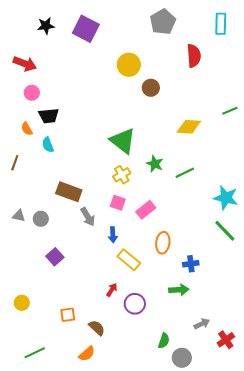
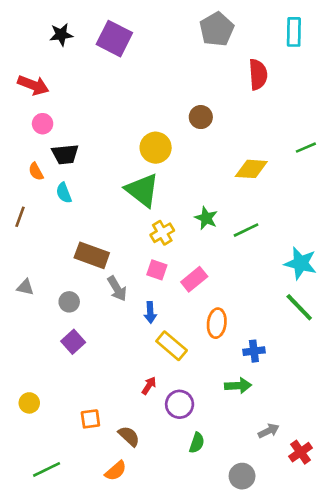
yellow circle: (129, 65) -> (156, 148), moved
green triangle: (123, 141) -> (142, 190), moved
gray circle: (41, 219) -> (69, 302), moved
green semicircle: (164, 341) -> (197, 443), moved

